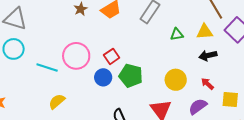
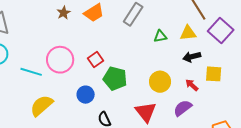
blue circle: (103, 77) -> (86, 95), moved
yellow square: (230, 100) -> (214, 74), moved
yellow semicircle: (57, 101) -> (42, 106), size x1.4

